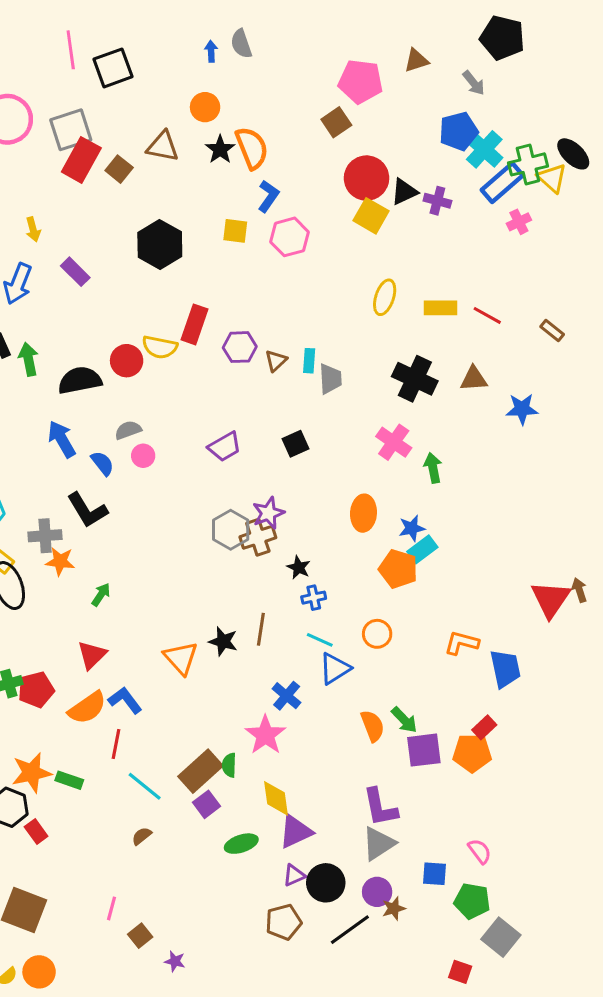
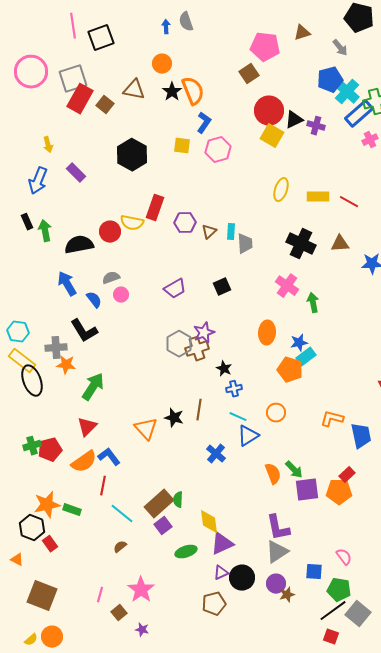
green arrow: (101, 595) -> (93, 387), size x1.8
pink star: (265, 735) -> (141, 590), moved
black line: (350, 930) -> (333, 611), moved

